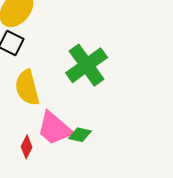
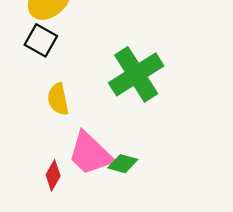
yellow semicircle: (27, 88) -> (58, 99), size x0.7

